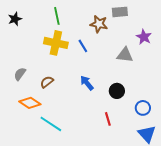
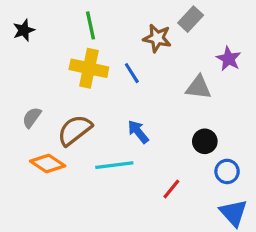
gray rectangle: (120, 12) -> (191, 19), turned -42
brown semicircle: (47, 82) -> (75, 130), size x1.6
black circle: (117, 91) -> (205, 141), moved
red line: (108, 119) -> (171, 189), turned 56
cyan line: (51, 124) -> (114, 165), moved, turned -40

